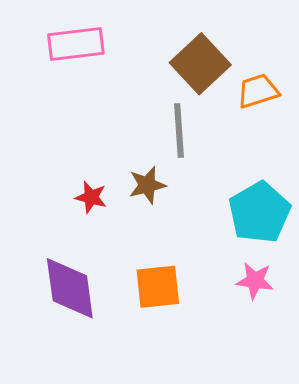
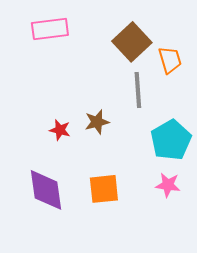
orange trapezoid: (258, 91) -> (170, 60), turned 92
gray line: (179, 130) -> (138, 90), moved

